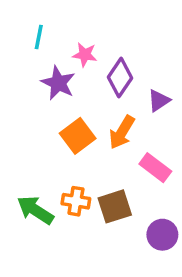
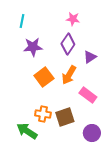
pink star: (85, 55) -> (73, 19), moved
purple star: (58, 83) -> (33, 47), turned -30
green arrow: (35, 210) -> (27, 131), moved

